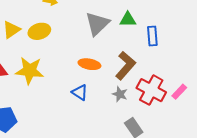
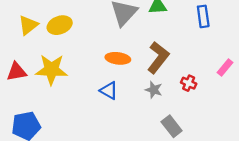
blue rectangle: (152, 36) -> (203, 16), moved
red cross: (151, 90) -> (189, 83), size x0.5
pink rectangle: (179, 92) -> (225, 68), moved

